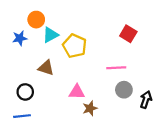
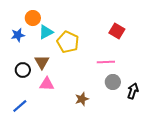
brown triangle: (46, 68) -> (42, 62), turned 42
black circle: (25, 92) -> (23, 70), moved
pink triangle: (77, 92) -> (47, 84), moved
blue line: (22, 116) -> (20, 106), turned -35

